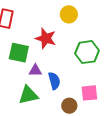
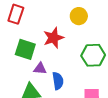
red star: (46, 38) -> (53, 38), turned 30

